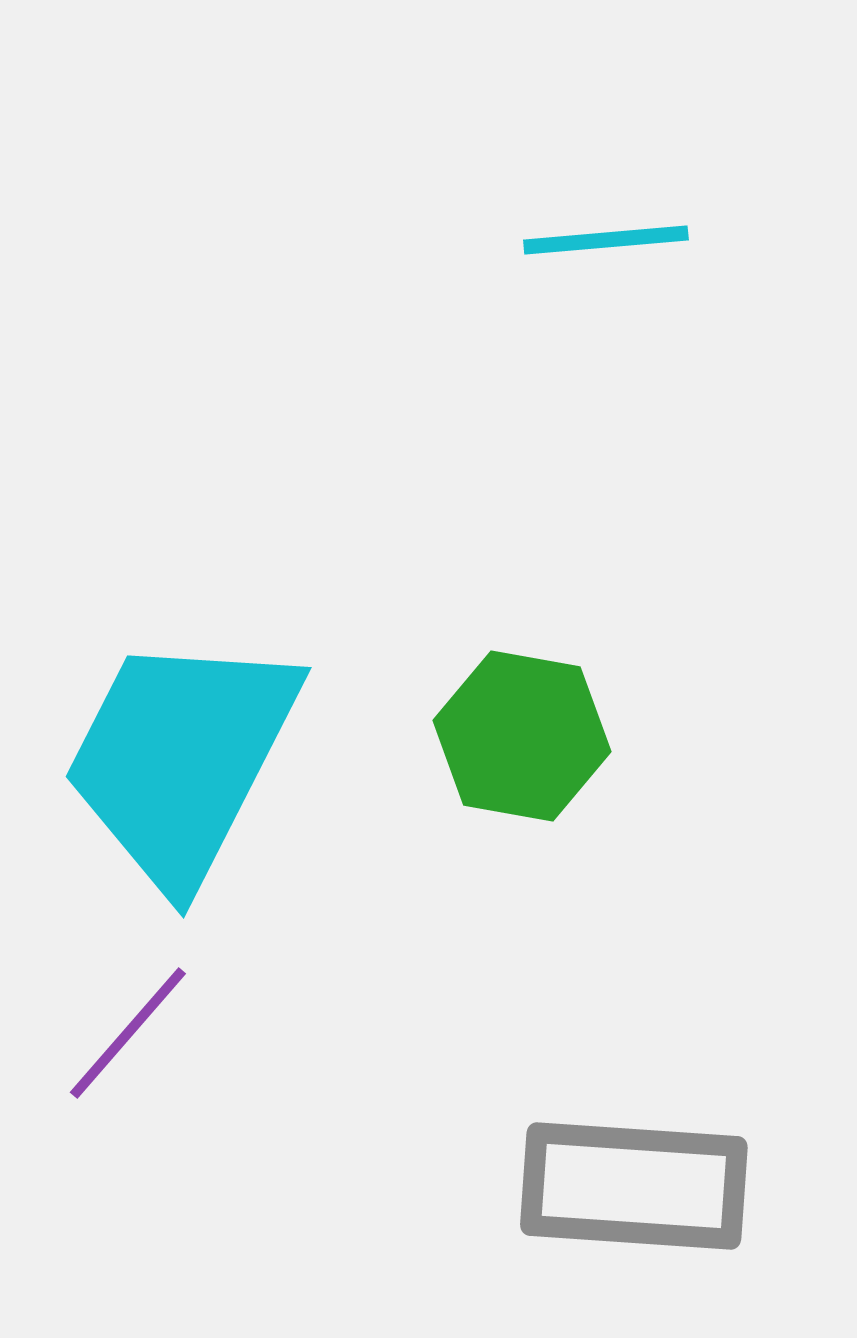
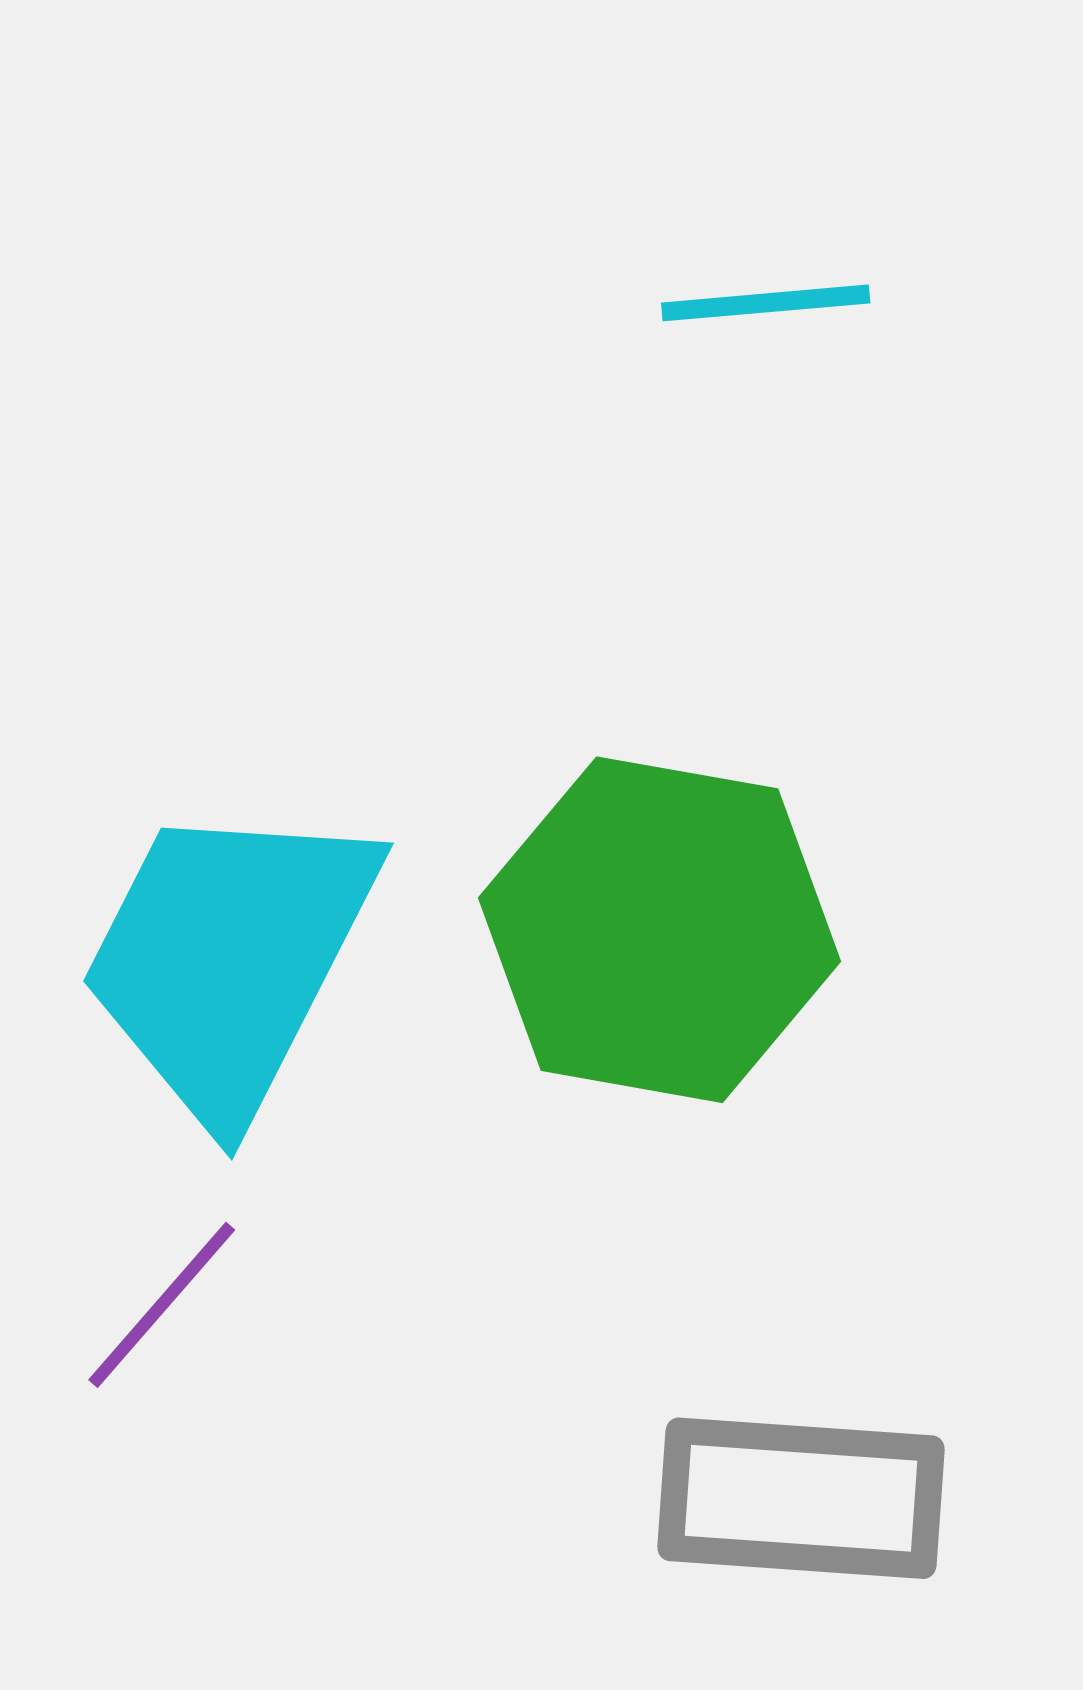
green hexagon: (522, 736) -> (660, 930), size x1.6

